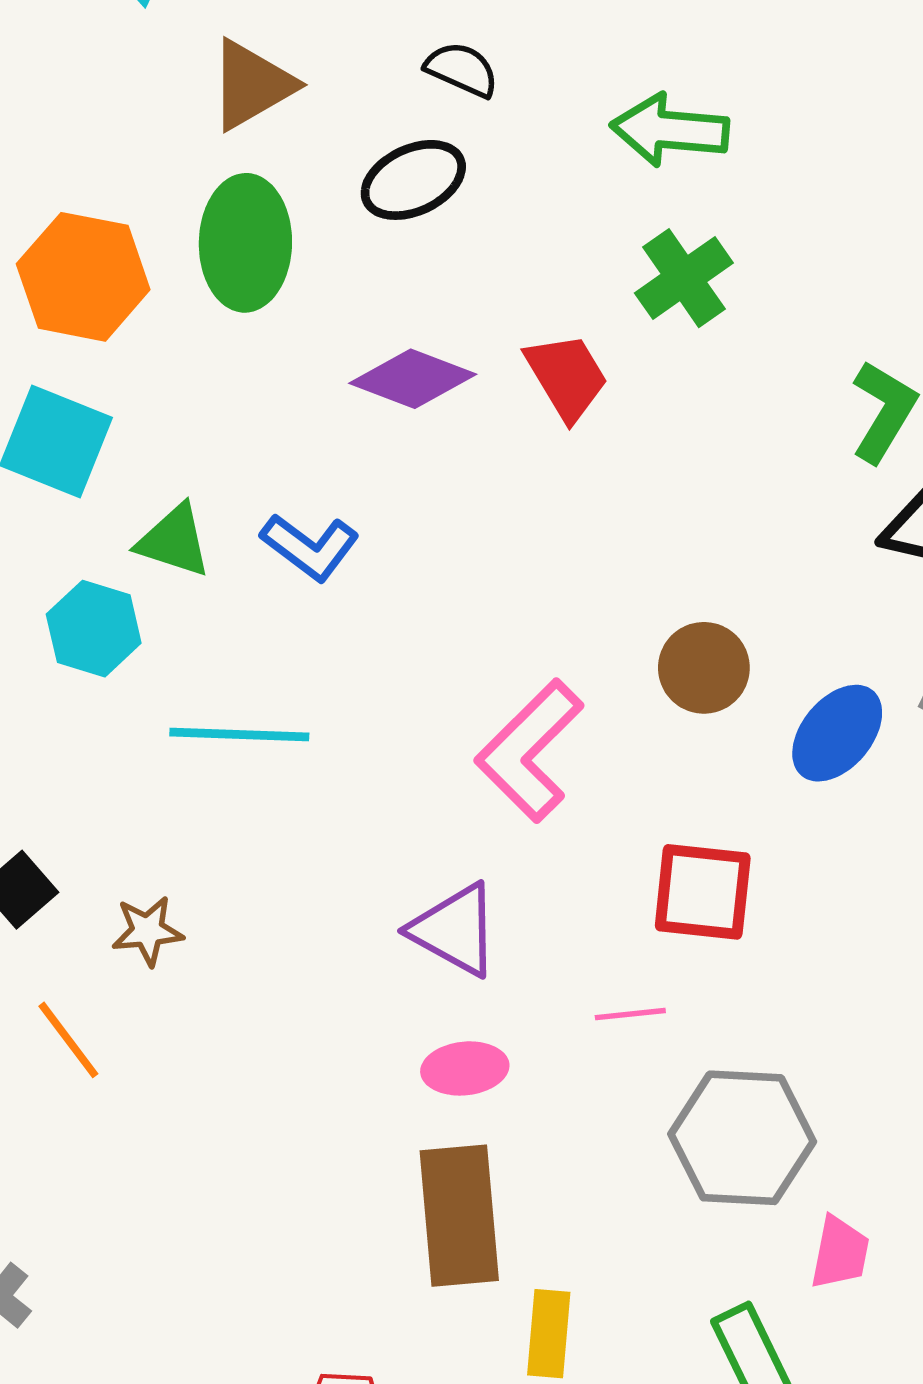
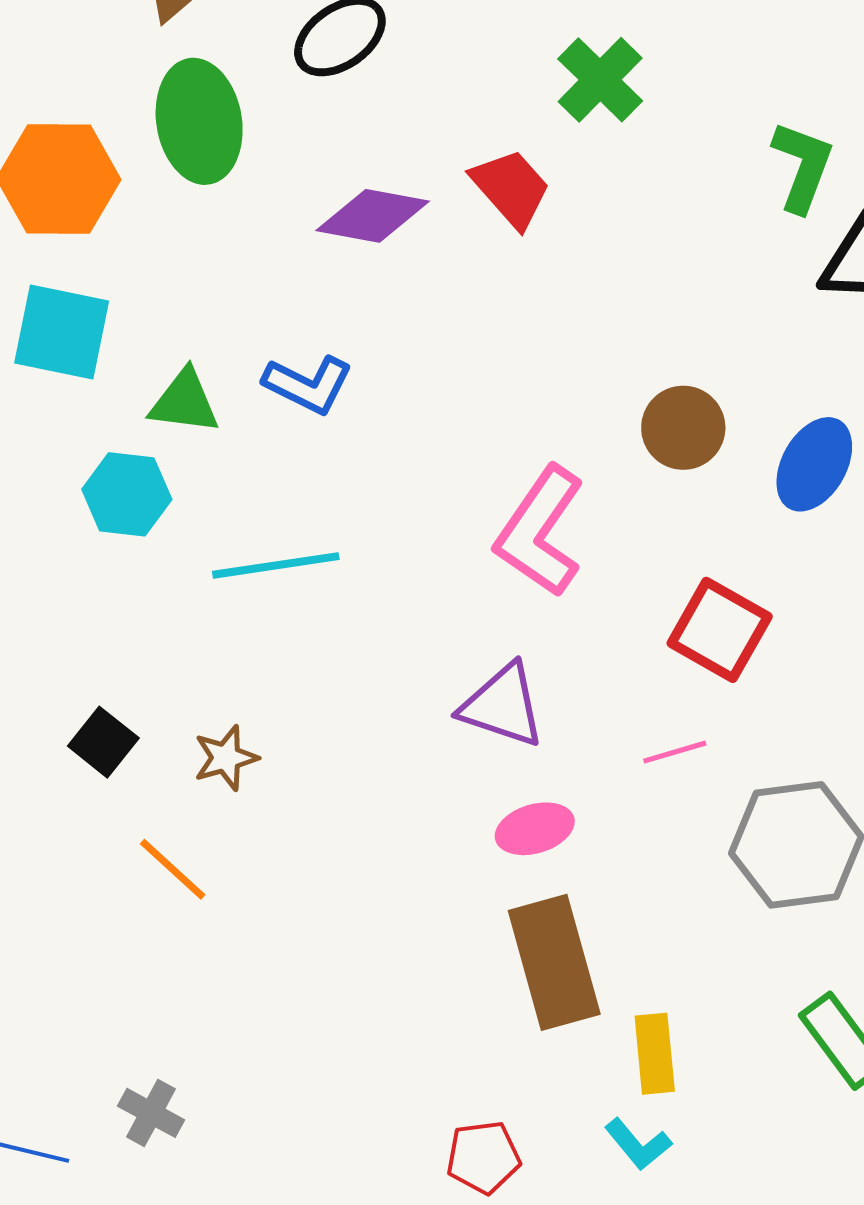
red square: (703, 892) -> (720, 630), turned 34

